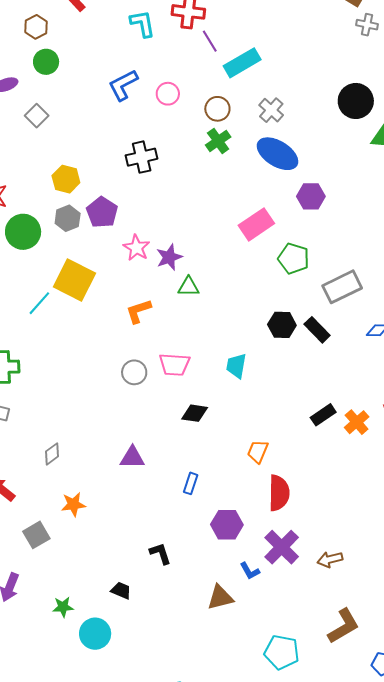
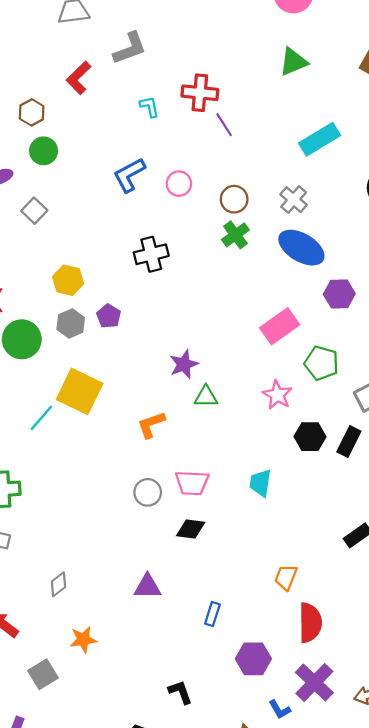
cyan L-shape: (143, 24) -> (149, 107), size x0.7
cyan rectangle: (242, 63) -> (320, 139), moved
purple pentagon: (102, 212) -> (109, 316), size x0.7
pink star: (136, 248) -> (277, 395), moved
black rectangle: (317, 330) -> (349, 442), turned 72
black diamond: (195, 413) -> (191, 529), moved

